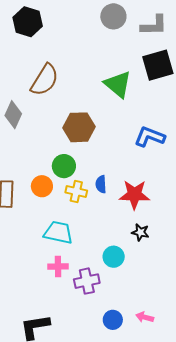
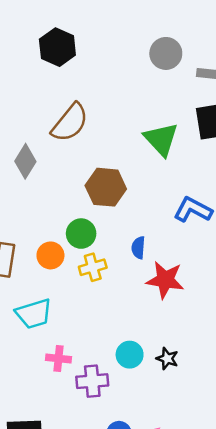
blue semicircle: (101, 184) -> (138, 248), moved
yellow cross: (76, 192) -> (93, 267), turned -35
cyan trapezoid: (58, 232) -> (34, 314), moved, turned 144
black star: (140, 232) -> (167, 359), moved

